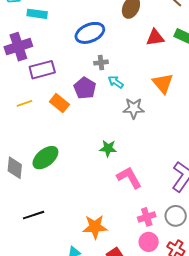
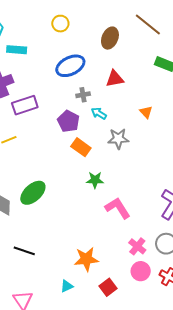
red triangle: (155, 38) -> (115, 79), moved
orange triangle: (163, 83) -> (146, 112), size x0.6
orange rectangle: (59, 103) -> (81, 147), moved
black line: (34, 215) -> (24, 251), turned 40
pink cross: (147, 217) -> (137, 246), turned -30

